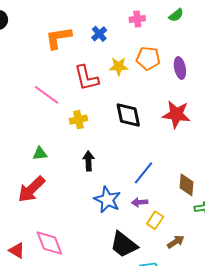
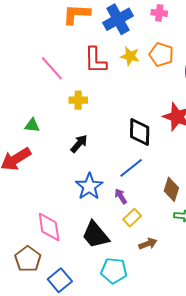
blue cross: (99, 34) -> (118, 19), size x1.8
black diamond: (128, 115) -> (140, 132), moved
black arrow: (89, 161) -> (79, 144), turned 30
purple arrow: (140, 202) -> (121, 196), turned 49
pink diamond: (49, 243) -> (49, 227), moved

